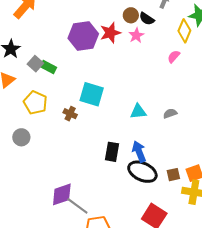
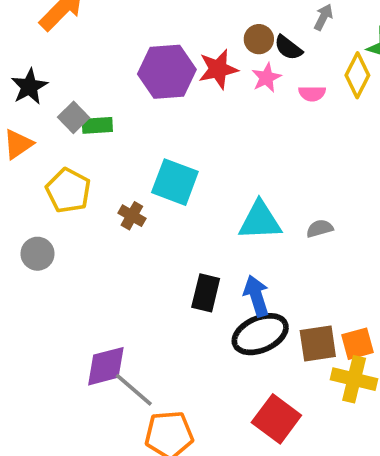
pink semicircle: (174, 57) -> (312, 94), moved, turned -136
green rectangle: (48, 67) -> (97, 125), turned -35
cyan triangle: (138, 112) -> (260, 221), size x1.4
black ellipse: (142, 172) -> (260, 334), turned -52
brown square: (173, 175) -> (318, 344), size x1.5

